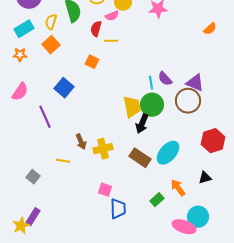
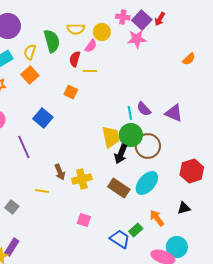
pink semicircle: (112, 16) -> (91, 46), turned -32
brown circle: (188, 101) -> (148, 146), moved
blue trapezoid: (118, 209) -> (120, 239), moved, turned -55

